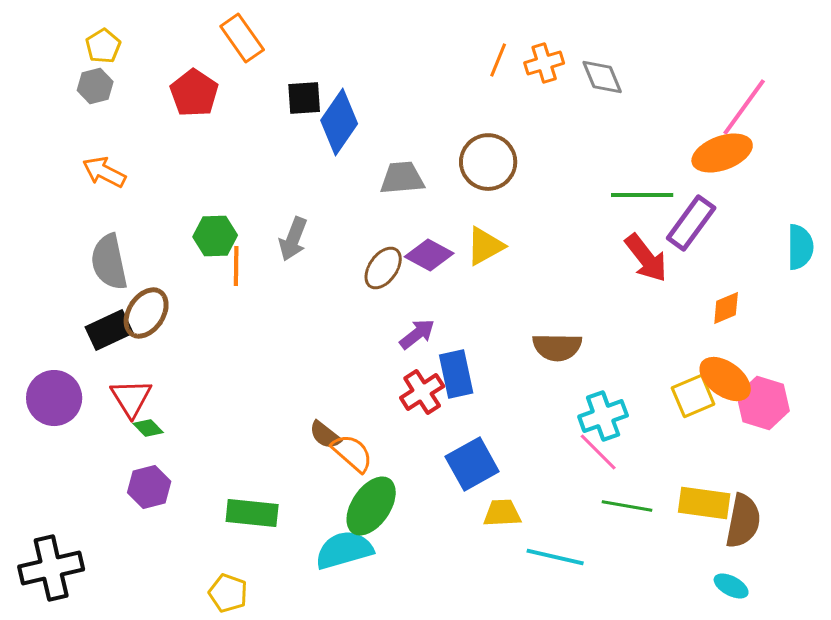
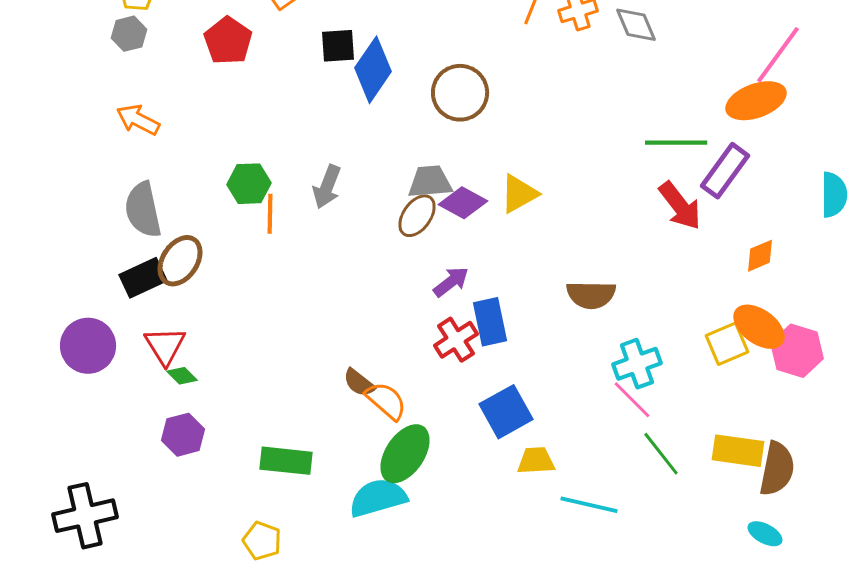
brown circle: (488, 162) -> (460, 93), moved
gray trapezoid: (402, 178) -> (430, 182), moved
green line: (627, 506) -> (661, 454), turned 42

